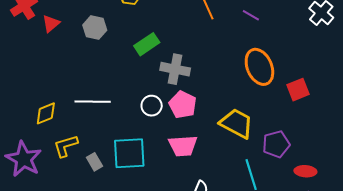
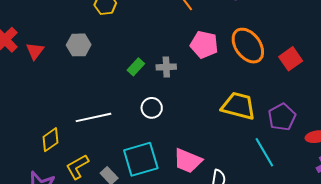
green rectangle: (147, 44) -> (136, 67), moved, size x0.7
gray cross: (175, 69) -> (166, 67), size x0.7
pink pentagon: (183, 105) -> (204, 45), moved
pink trapezoid: (183, 146) -> (188, 161), moved, turned 40

